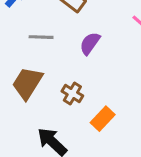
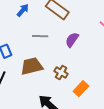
brown trapezoid: (27, 83) -> (32, 66), turned 45

